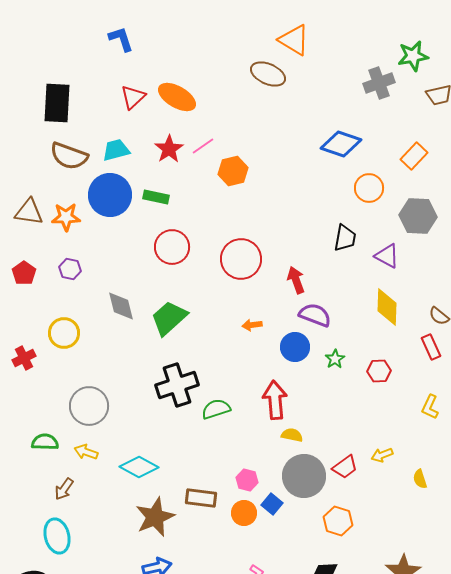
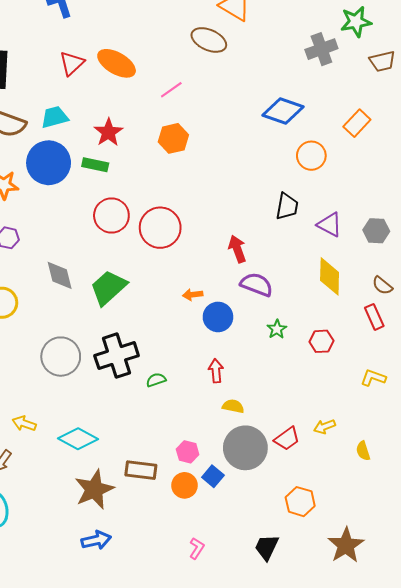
pink line: (203, 146) -> (171, 90), moved
red star: (169, 149) -> (108, 132), moved
gray hexagon: (418, 216) -> (376, 231), moved, size x0.7
red circle: (241, 259) -> (160, 228), moved
blue circle: (295, 347) -> (218, 317), moved
red arrow: (275, 400) -> (216, 371), size x0.6
gray circle: (89, 406) -> (61, 357), moved
yellow L-shape: (430, 407) -> (373, 378), turned 85
green semicircle: (216, 409) -> (156, 380), size x0.7
orange hexagon: (338, 521) -> (300, 502), moved

